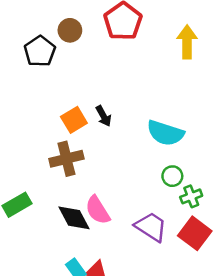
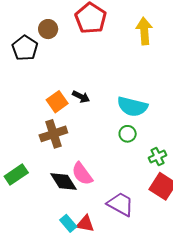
black arrow: (104, 116) -> (81, 97), turned -30
green circle: (172, 176) -> (128, 134), moved
purple trapezoid: (151, 227) -> (120, 204), moved

